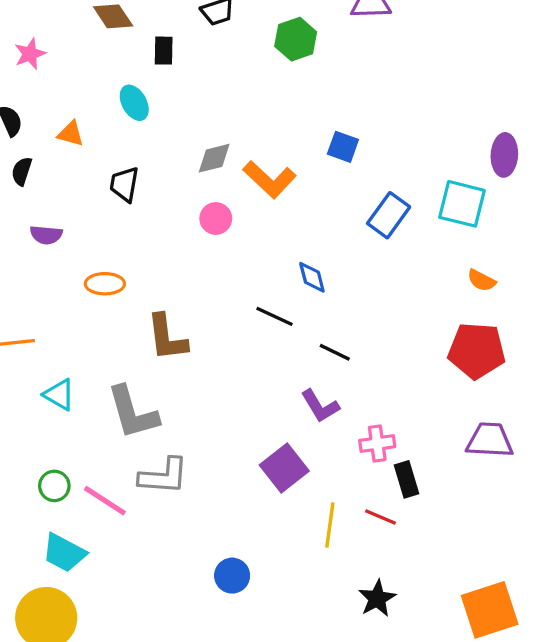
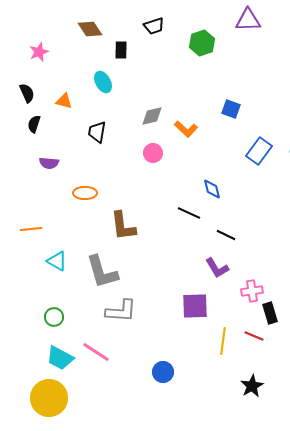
orange L-shape: (270, 179) -> (186, 129), size x0.7
purple square: (284, 468) -> (195, 306), turned 36
pink line: (105, 501) -> (96, 352), moved

